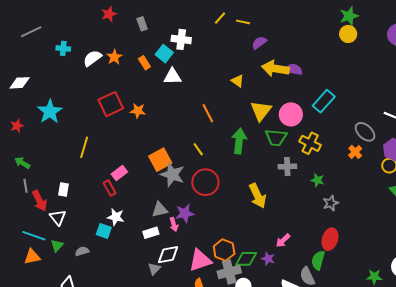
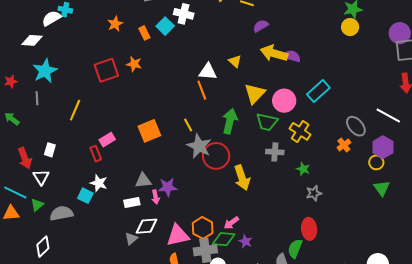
white semicircle: (92, 58) -> (51, 18), moved
white triangle: (173, 76) -> (208, 72), moved
white diamond: (20, 83) -> (32, 40), moved
orange star: (138, 111) -> (134, 64), moved
gray star: (172, 175) -> (199, 146), moved
red circle: (205, 182) -> (216, 156), moved
gray line: (25, 186) -> (37, 98), moved
red ellipse: (330, 239) -> (309, 229), turned -30
pink arrow: (283, 241) -> (231, 223), moved
gray semicircle: (82, 251) -> (61, 213), size x1.6

